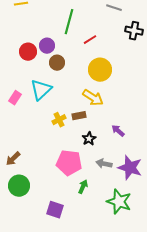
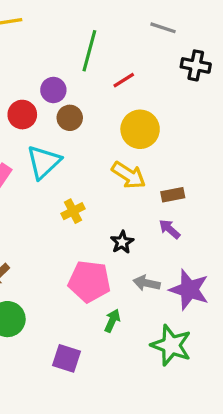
red circle: (28, 52) -> (22, 115), moved
brown rectangle: (79, 116) -> (173, 195), moved

